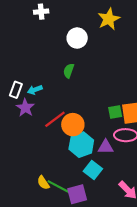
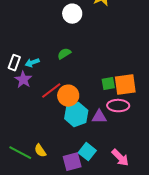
green semicircle: (69, 71) -> (64, 54), moved, turned 40
cyan square: (93, 170) -> (87, 152), moved
green line: (59, 187) -> (20, 153), moved

